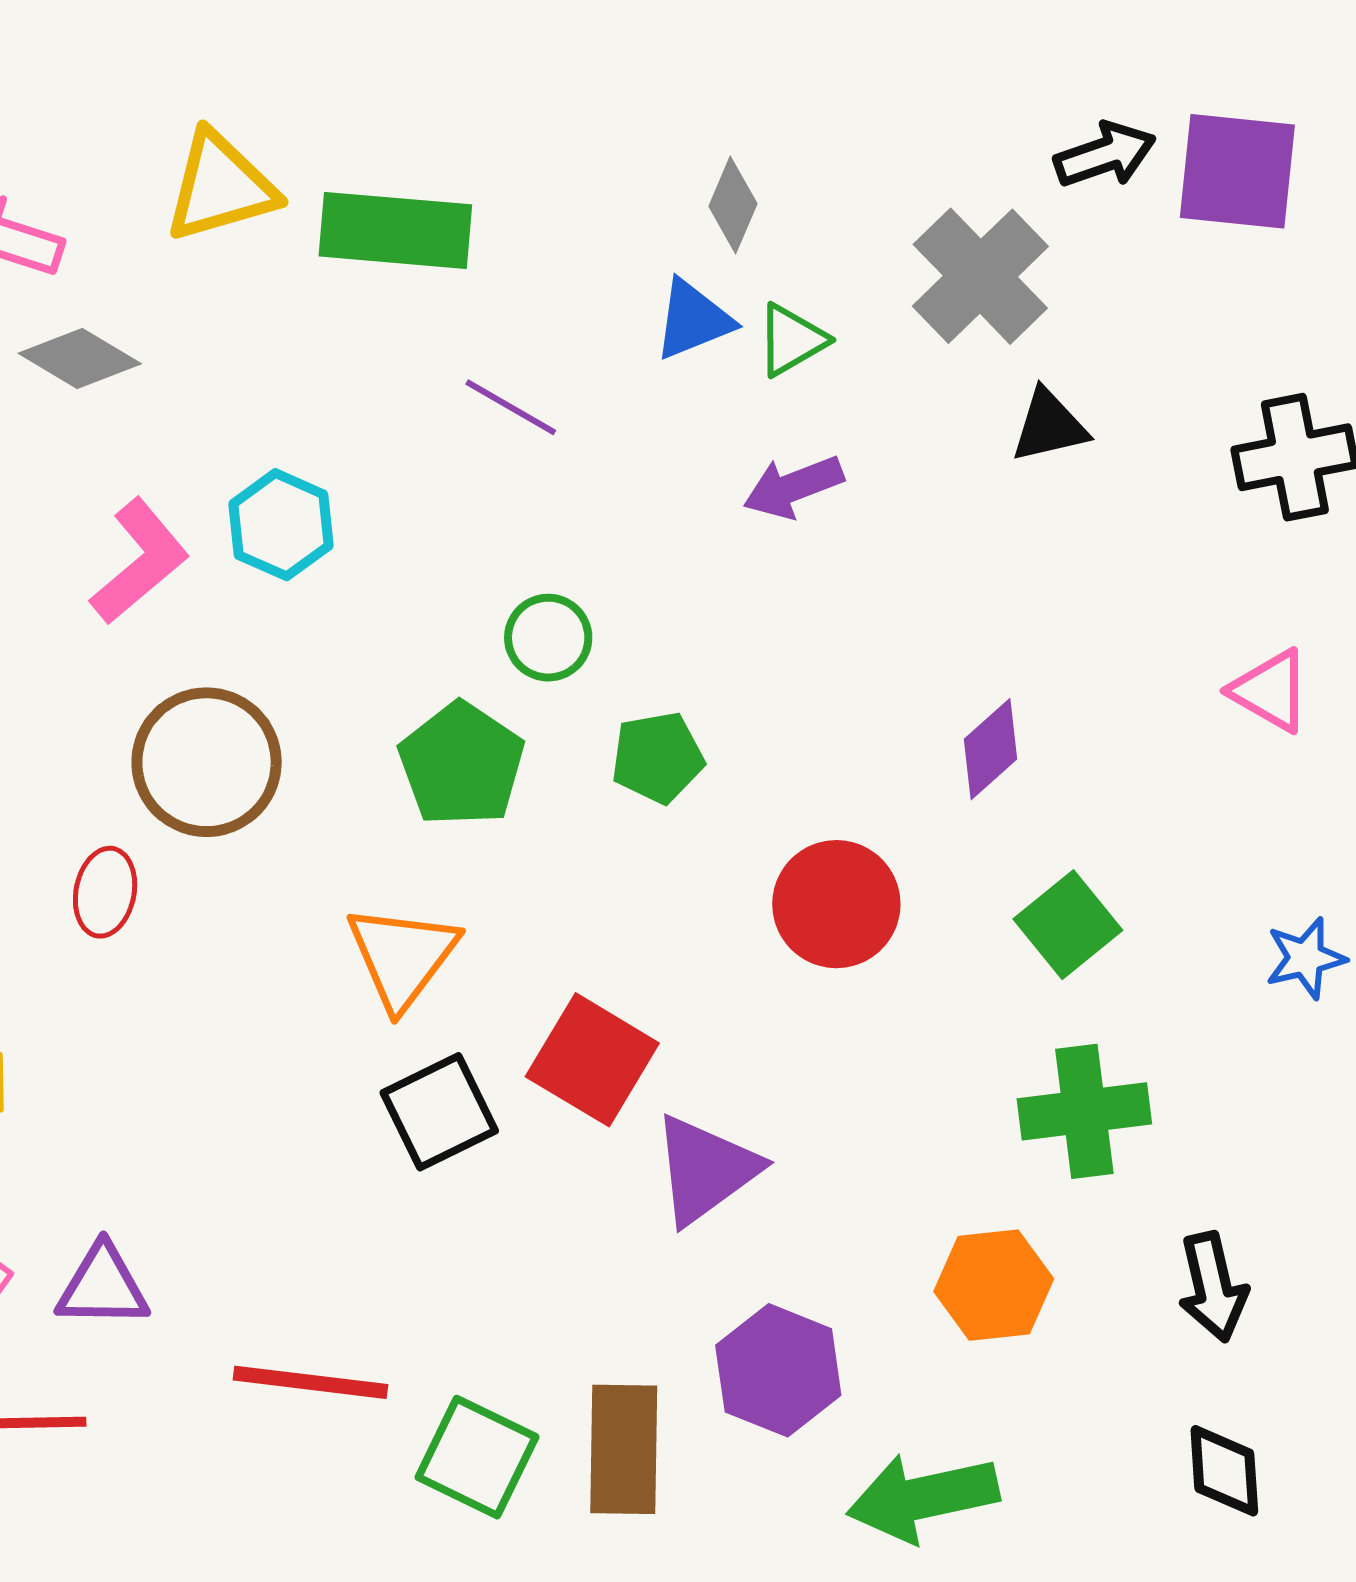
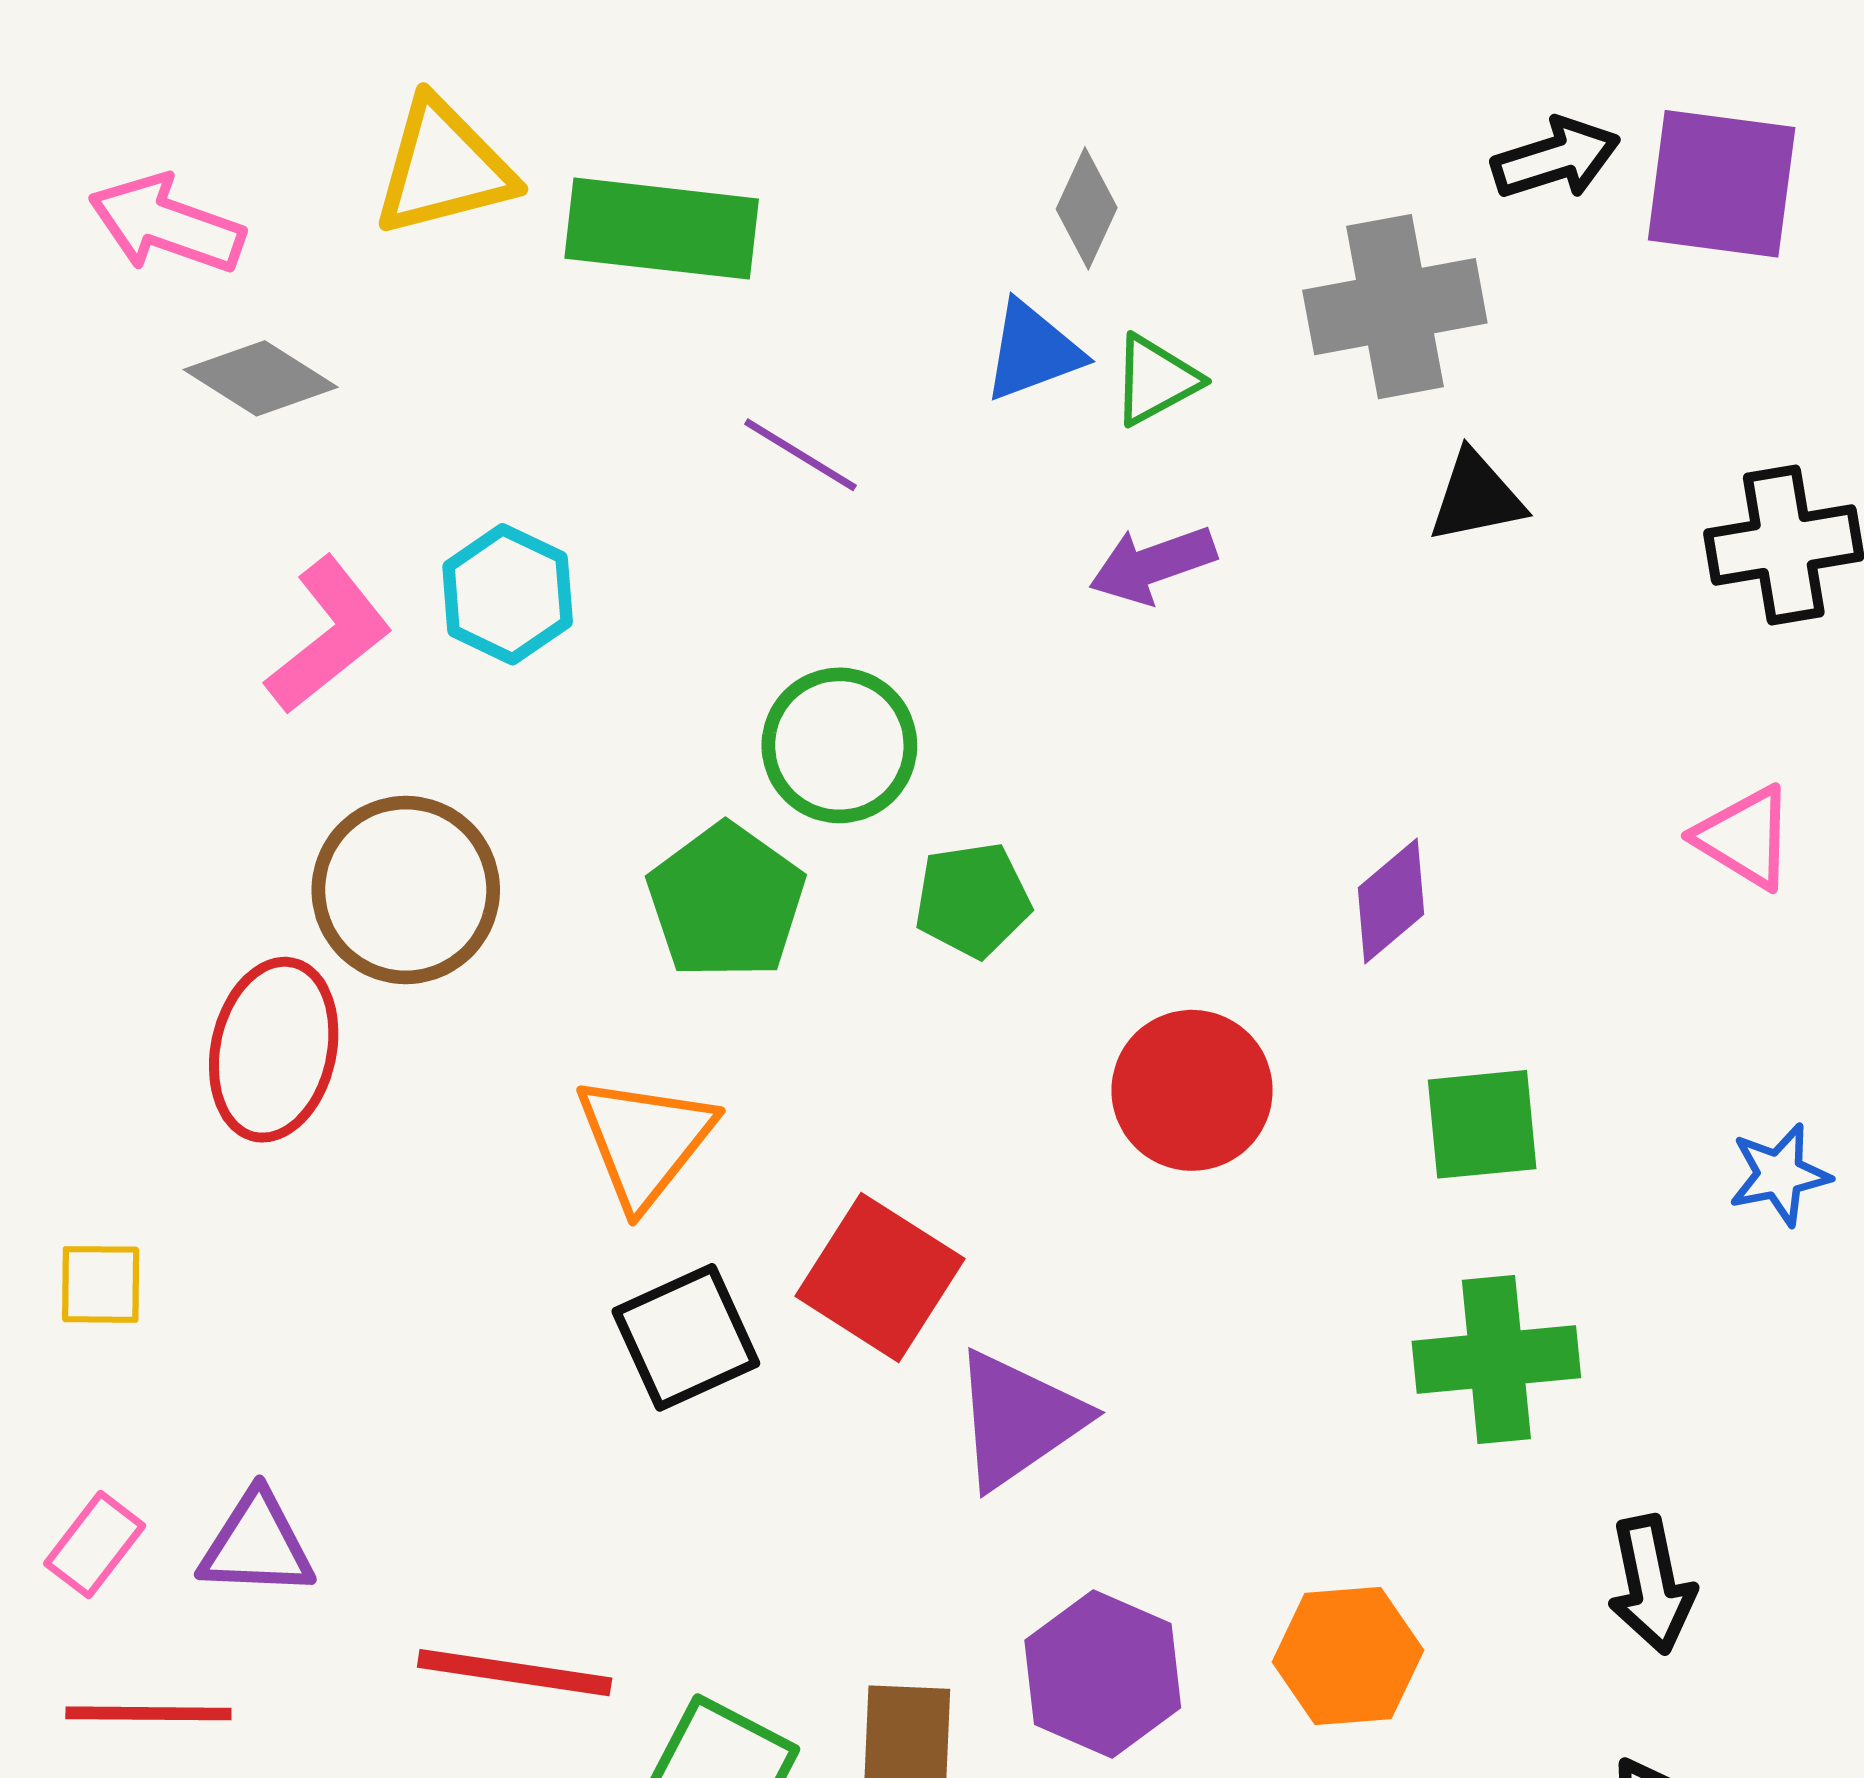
gray cross: (980, 276) -> (1395, 307), turned 32
green circle: (548, 638) -> (839, 745), size x1.4
red ellipse: (105, 892) -> (274, 1050), size x1.6
green square: (1068, 925) -> (1482, 1124), turned 32
orange hexagon: (994, 1285) -> (1348, 1656), moved

